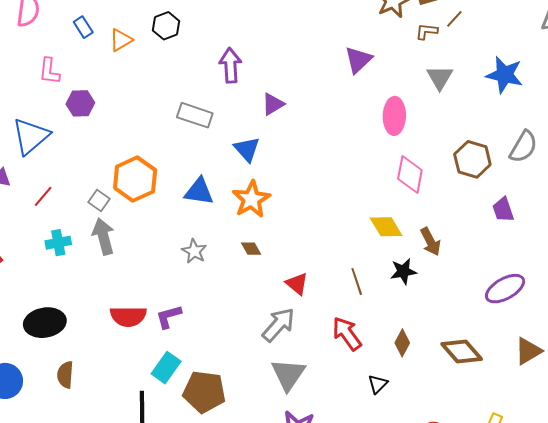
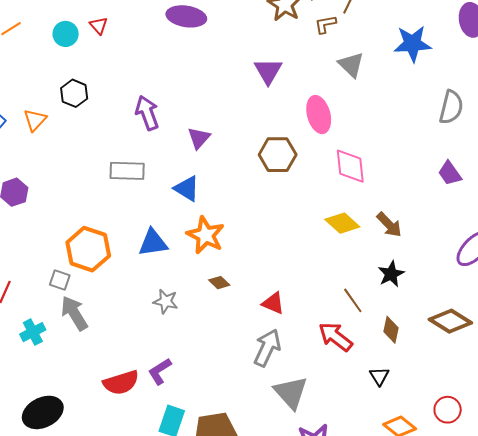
brown hexagon: (472, 159) -> (278, 155), moved
black star: (403, 271) -> (391, 274), moved
brown line: (357, 281) -> (353, 300), moved

